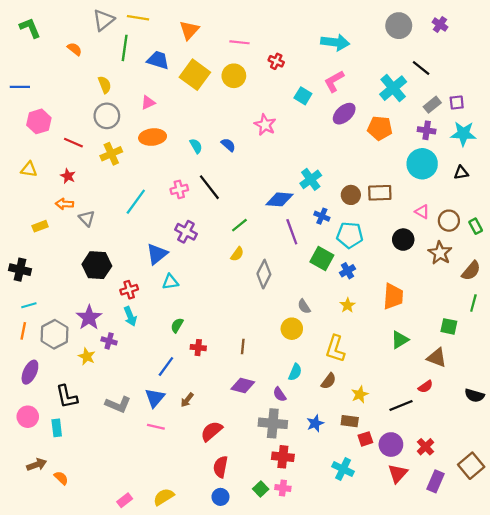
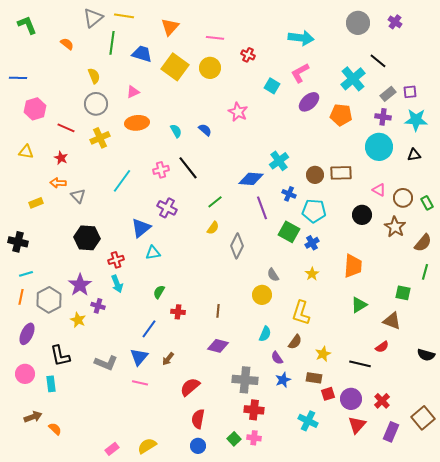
purple semicircle: (280, 394) -> (277, 358), moved
black line: (401, 406) -> (360, 364), turned 35

